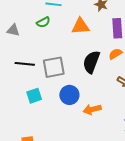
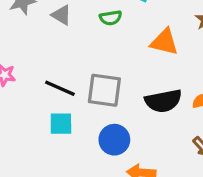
black semicircle: (91, 62) -> (163, 101), turned -140
black line: (25, 64) -> (60, 88), moved

